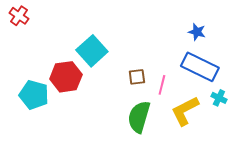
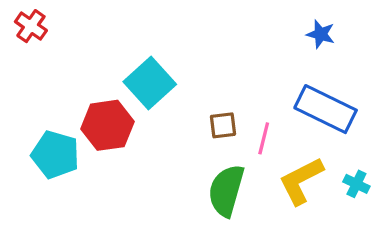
blue star: (197, 32) -> (321, 34), moved
cyan cross: (219, 98) -> (356, 184), moved

